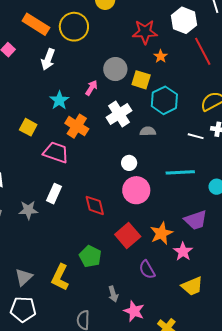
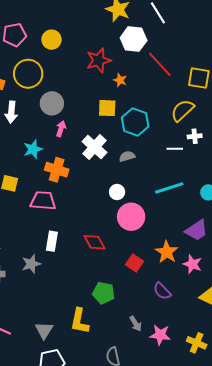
gray circle: (115, 69) -> (52, 103), moved
cyan star: (59, 100) -> (33, 149), turned 30
red square: (128, 235) -> (134, 263), size x0.7

